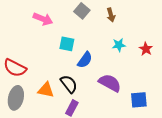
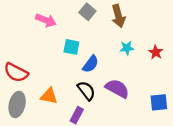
brown arrow: (111, 15) -> (118, 16), size x1.5
black semicircle: (69, 84) -> (86, 91), moved
blue square: (139, 100) -> (159, 102), moved

